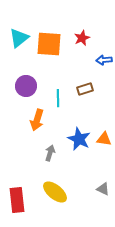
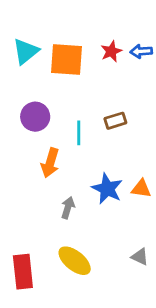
blue arrow: (104, 60) -> (141, 51), moved

